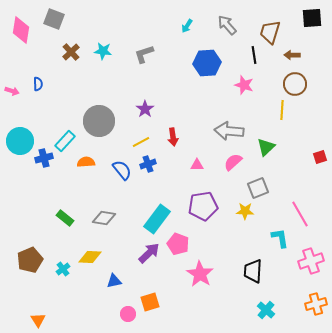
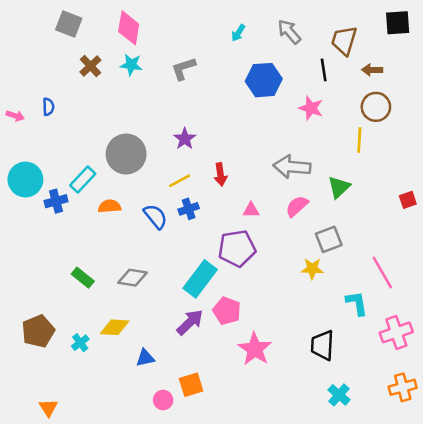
pink diamond: (21, 30) -> (129, 28), moved
purple pentagon: (203, 206) -> (237, 248), moved

